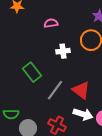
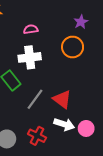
white cross: (63, 51) -> (30, 57), moved, size x1.5

